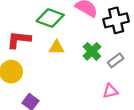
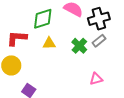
green diamond: (50, 18) -> (43, 19), turned -35
gray rectangle: (116, 60) -> (99, 41), moved

